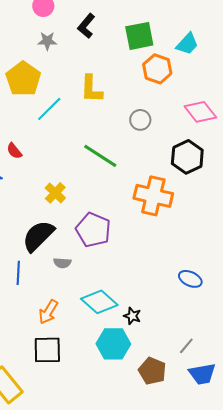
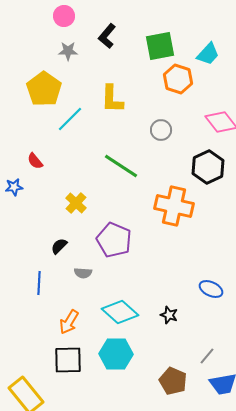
black semicircle: (38, 236) -> (59, 246), size x0.5
black star: (132, 316) -> (169, 315), moved
cyan hexagon: (113, 344) -> (116, 354), moved

